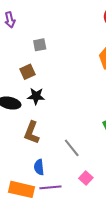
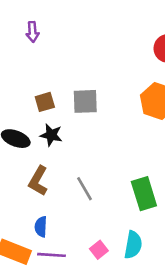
gray square: (40, 45) -> (85, 101), moved, size x1.5
gray line: (72, 148) -> (84, 189), moved

